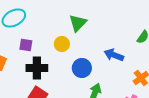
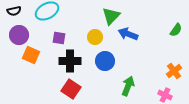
blue arrow: (114, 55) -> (128, 34), moved
blue circle: (82, 68) -> (105, 61), moved

